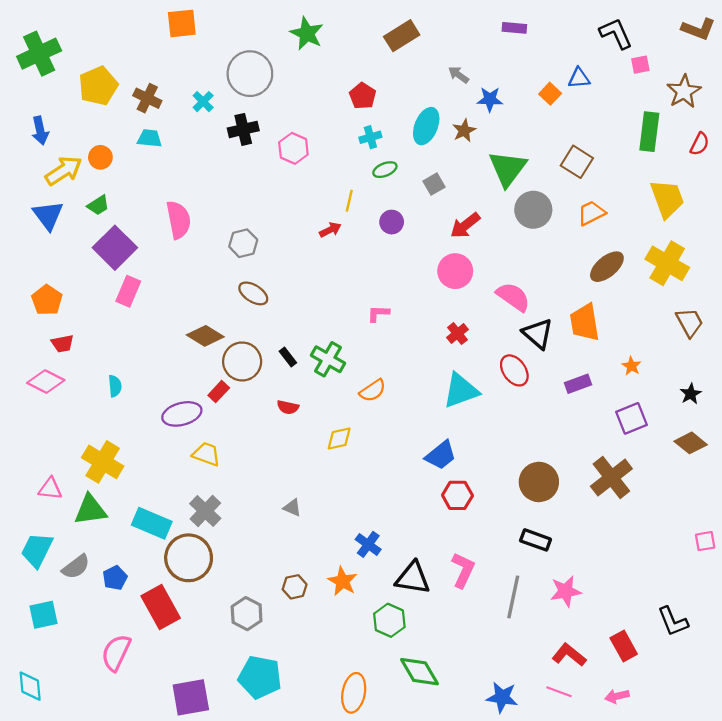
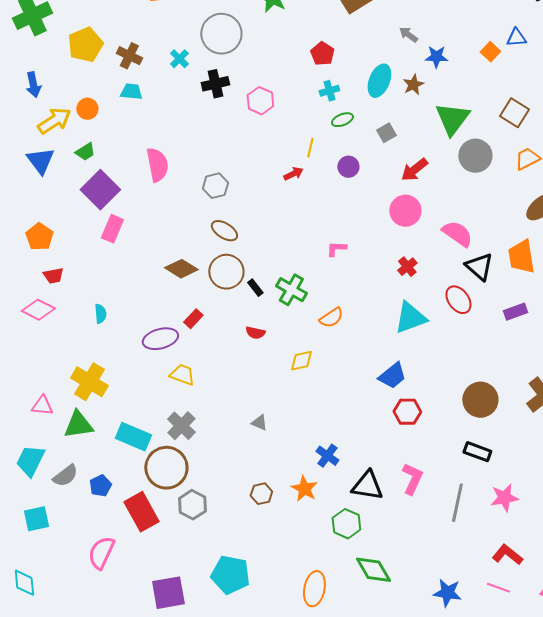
brown circle: (242, 361) -> (226, 272), moved
gray hexagon: (247, 614) -> (192, 505), moved

